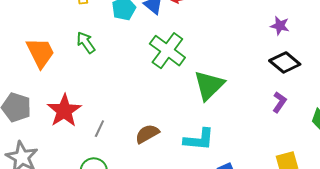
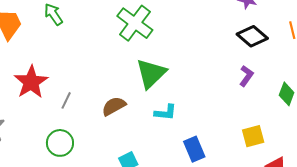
green triangle: (209, 85) -> (151, 73), moved
cyan L-shape: (199, 140) -> (165, 112), size x0.7

